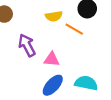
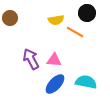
purple arrow: (27, 45) -> (31, 59), moved

